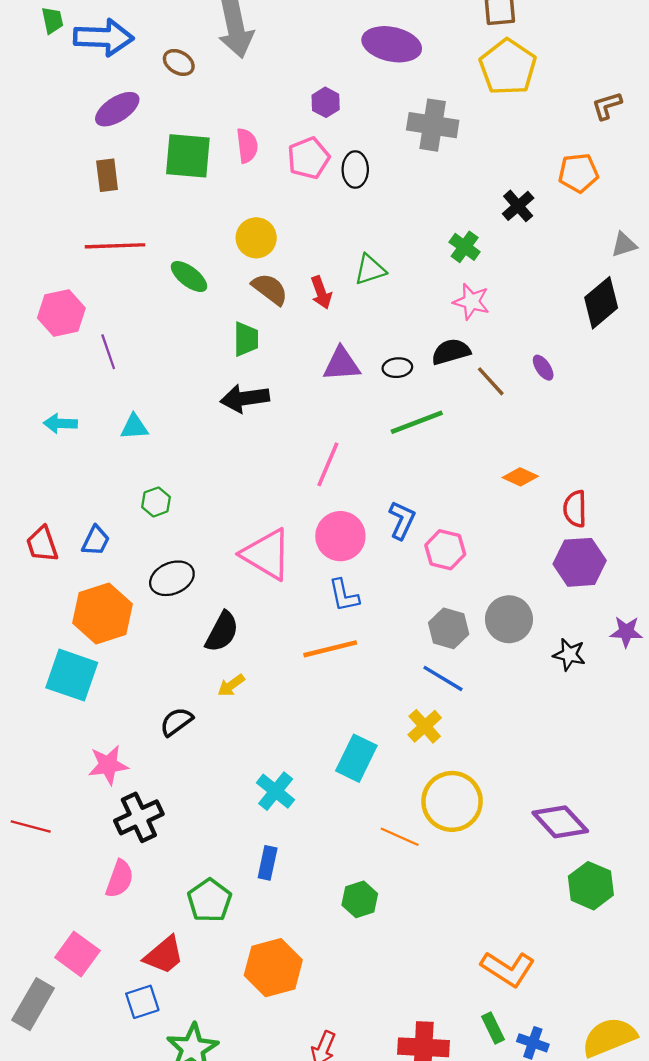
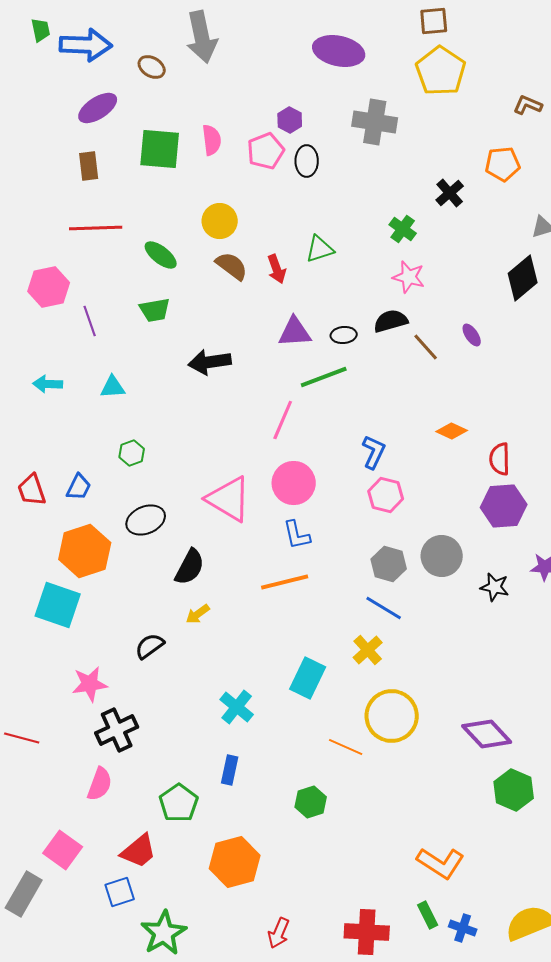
purple hexagon: (326, 102) -> (290, 120), moved
brown L-shape: (607, 106) -> (528, 105), turned 40
green trapezoid: (246, 339) -> (155, 310), moved, turned 80
green line: (417, 422) -> (324, 377), moved
blue L-shape: (402, 520) -> (374, 452), moved

